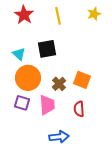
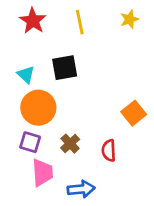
orange square: (82, 80) -> (134, 113), moved, turned 30
brown cross: (59, 84) -> (70, 144), moved
pink trapezoid: (47, 105) -> (42, 173), moved

